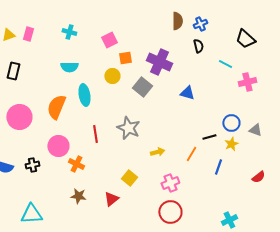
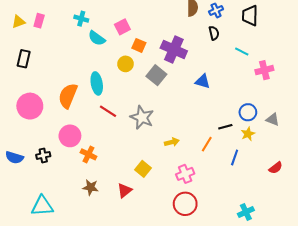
black trapezoid: (245, 39) -> (250, 16), moved, turned 50
orange square: (125, 58) -> (139, 45), turned 32
cyan semicircle: (69, 67) -> (97, 38), moved, turned 36
red line: (95, 134) -> (108, 111), moved, turned -48

